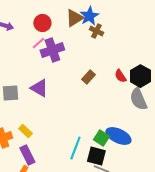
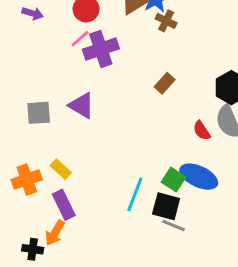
red semicircle: (120, 76) -> (202, 131), moved
brown rectangle: (88, 77) -> (165, 83), moved

